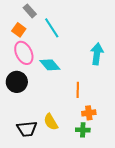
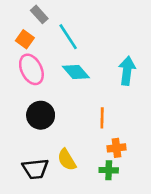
cyan diamond: (50, 65) -> (76, 72), moved
black circle: (17, 82) -> (41, 115), moved

